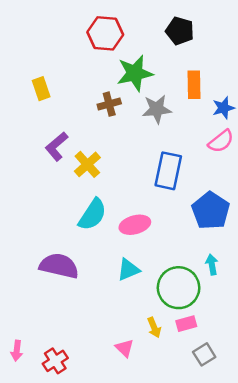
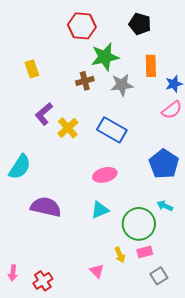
blue rectangle: (168, 171) -> (112, 130), moved, turned -72
cyan semicircle: (92, 214) -> (20, 167), moved
cyan arrow: (212, 265) -> (165, 206), turned -56

